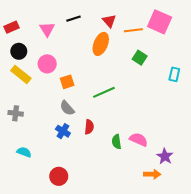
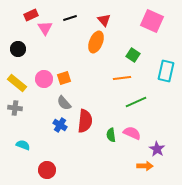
red rectangle: (11, 27) -> (31, 15), moved
orange line: (133, 30) -> (122, 78), moved
pink circle: (47, 64) -> (44, 79), moved
yellow rectangle: (21, 74) -> (17, 83), moved
cyan rectangle: (174, 74) -> (166, 71), size x1.5
green line: (104, 92) -> (136, 102), moved
red semicircle: (89, 127) -> (85, 121), size x1.6
red circle: (59, 176) -> (47, 170), moved

